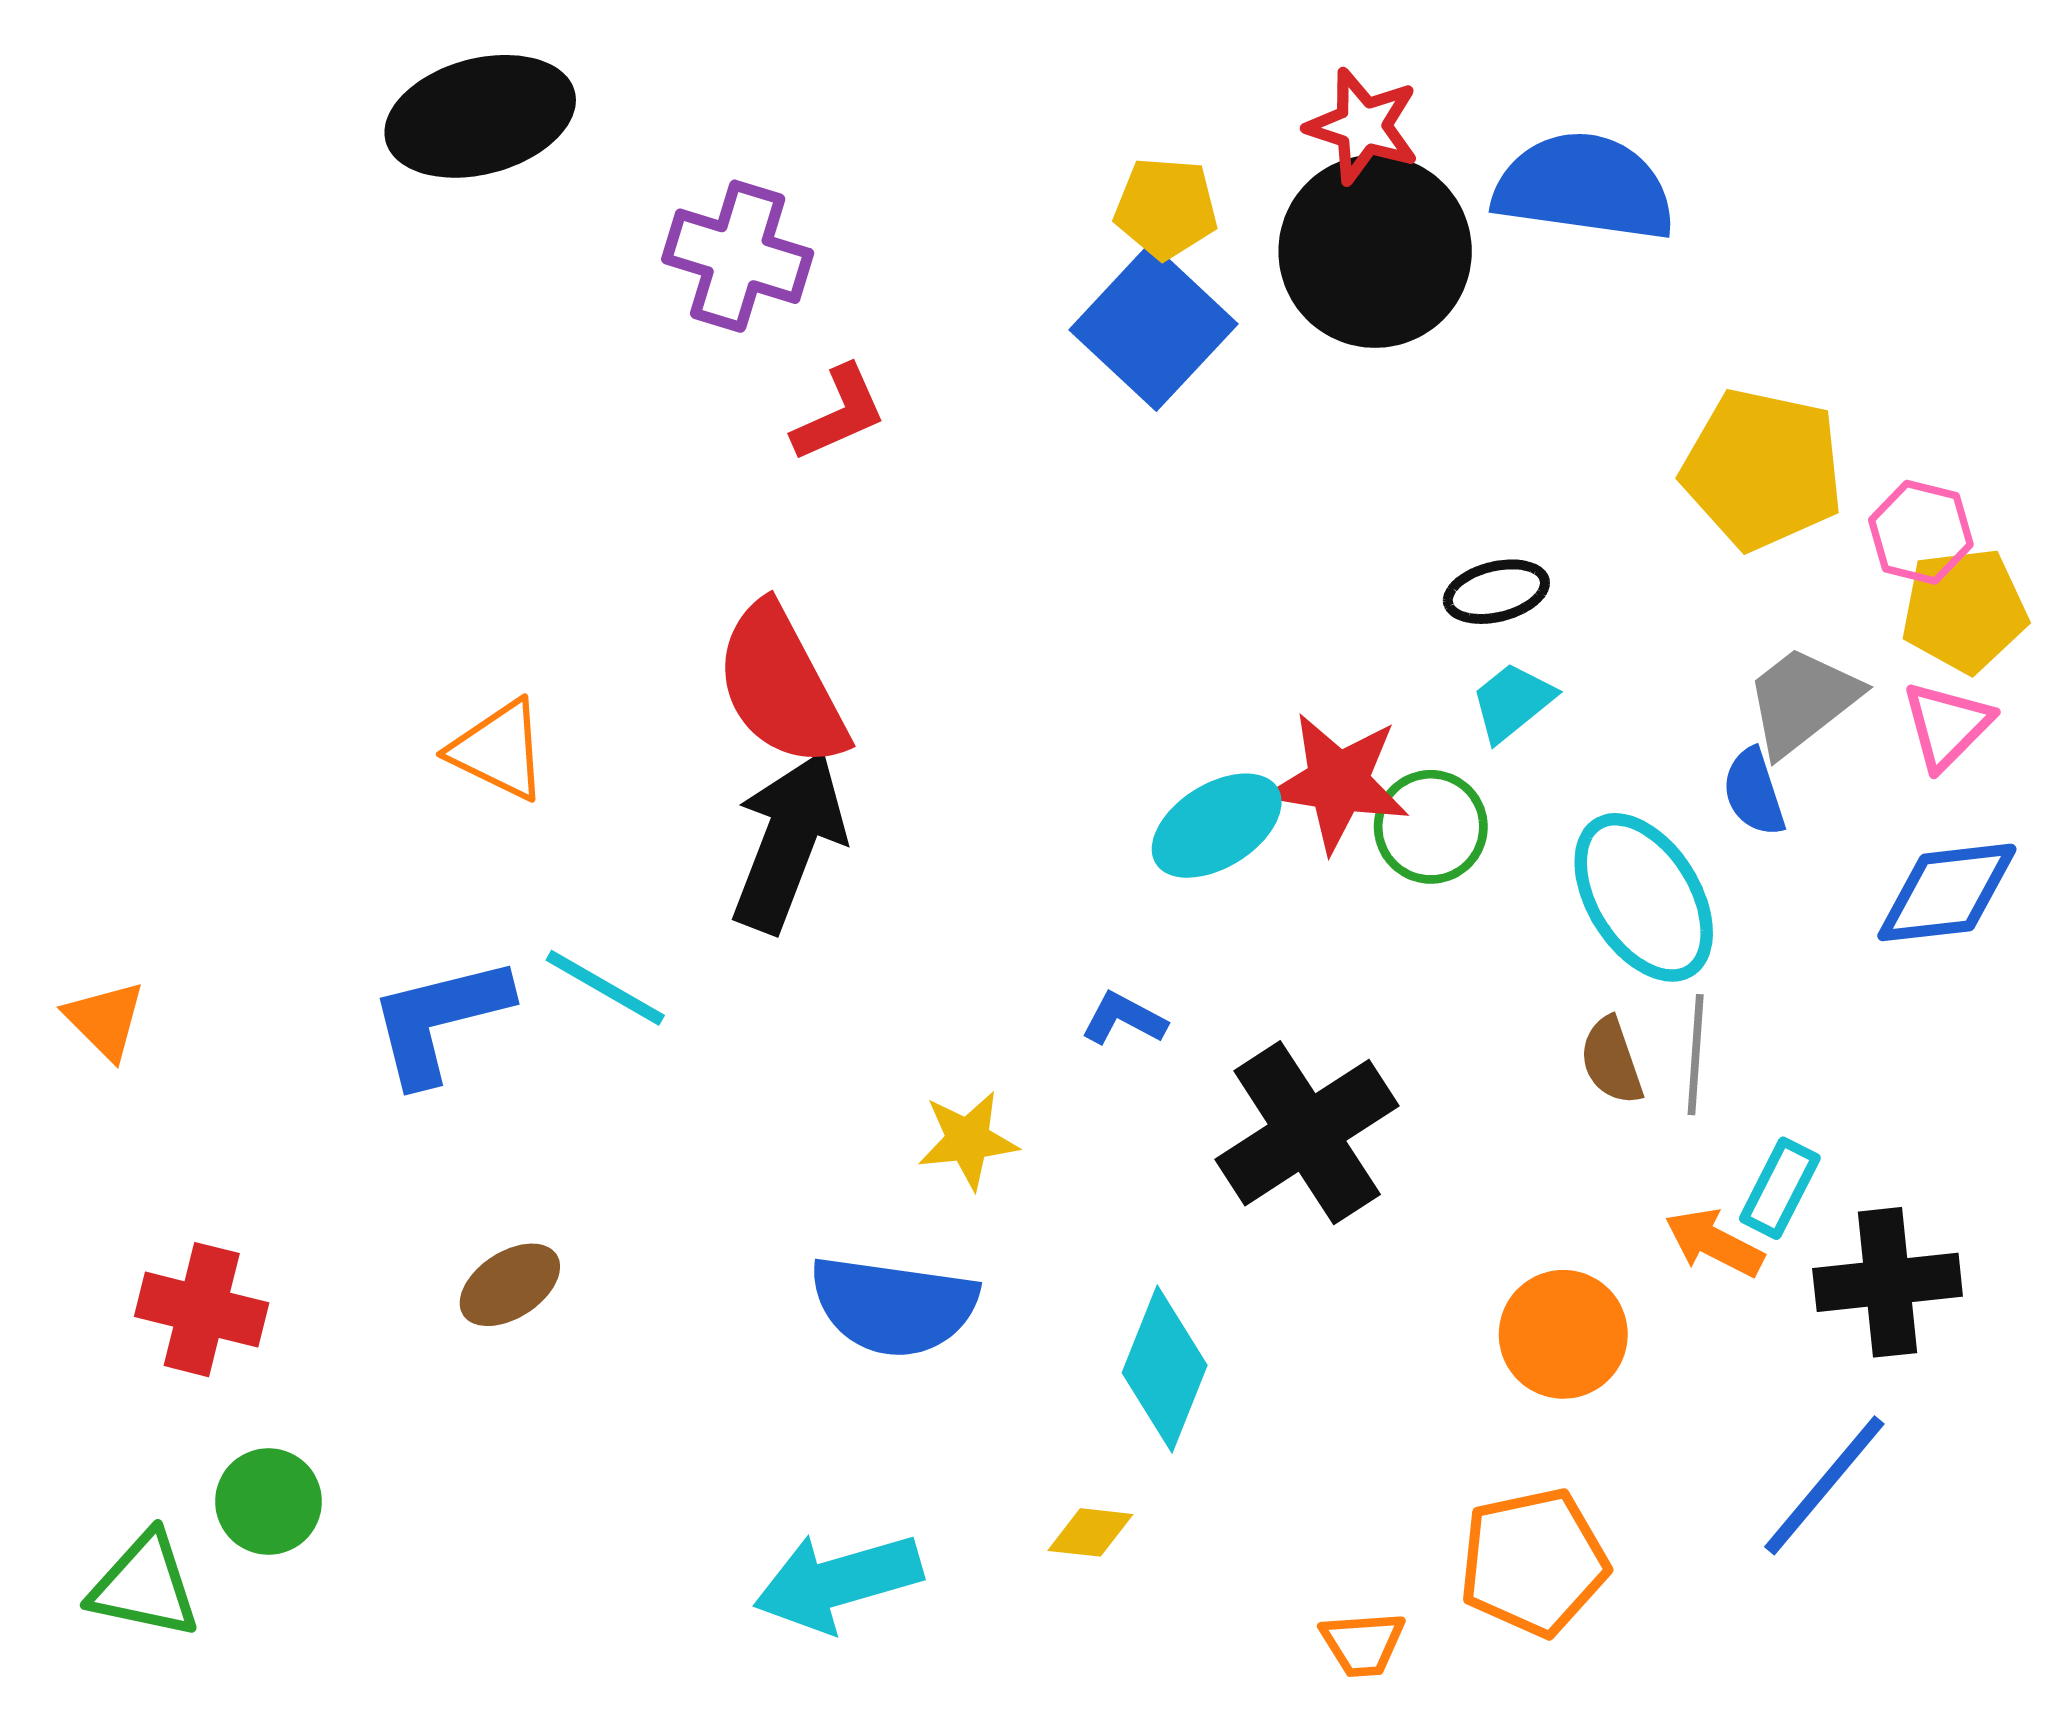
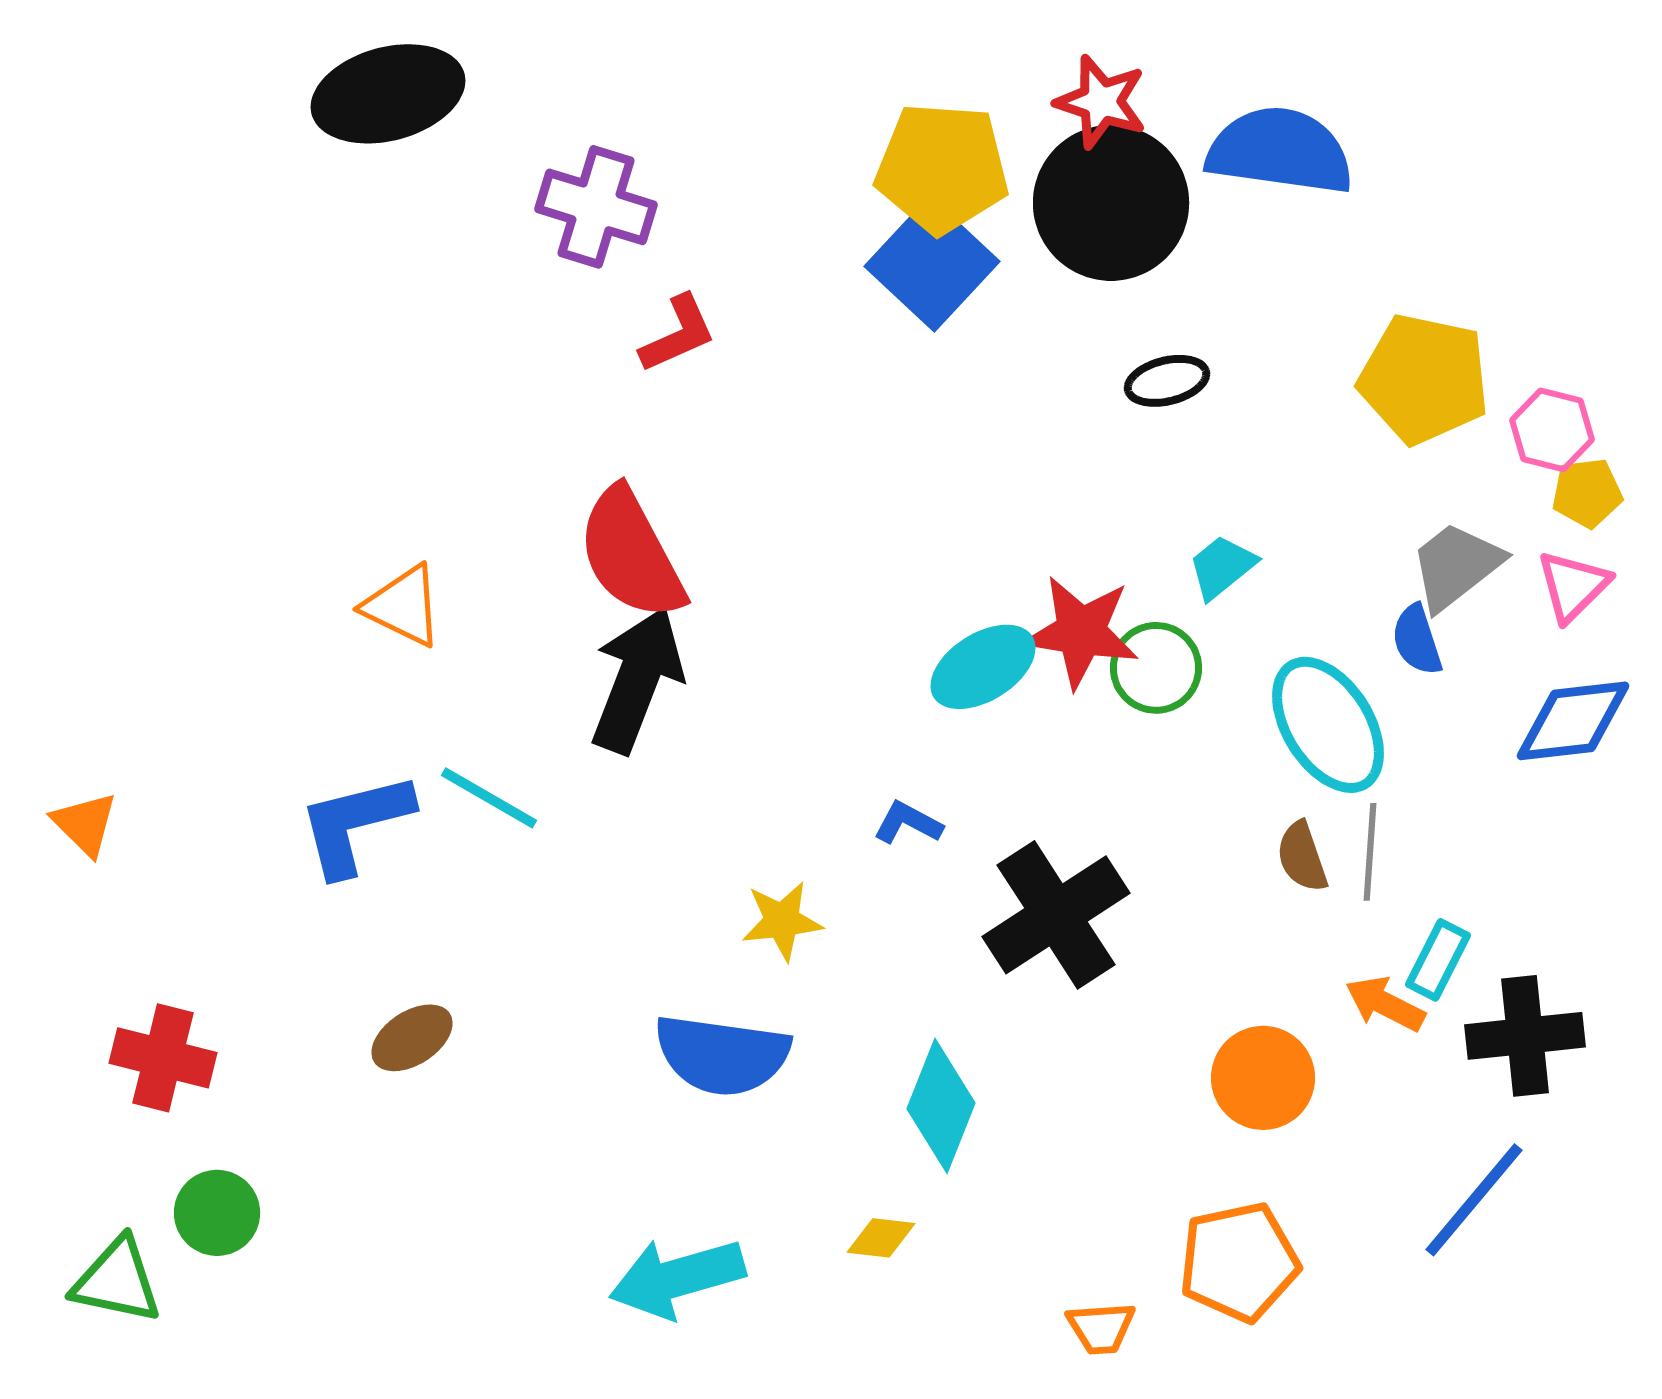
yellow pentagon: (1166, 208) -> (942, 168), size x1.6
black ellipse: (1496, 592) -> (1167, 381), moved
yellow pentagon: (1964, 610) -> (1587, 493), size x0.7

